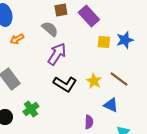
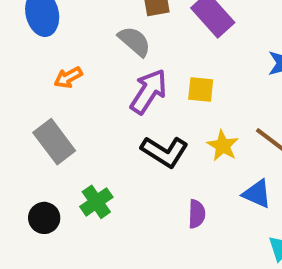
orange arrow: (17, 39) -> (68, 77), moved
yellow square: (104, 42) -> (201, 89), moved
purple semicircle: (89, 122) -> (197, 214), moved

